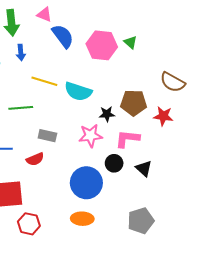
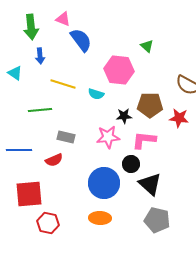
pink hexagon: (102, 45) -> (119, 70), moved
cyan semicircle: (78, 91) -> (96, 94), size x0.6
black triangle: (144, 168) -> (150, 184), moved, size x1.4
gray pentagon: (141, 221) -> (157, 220), turned 30

